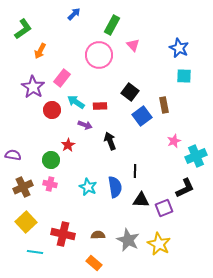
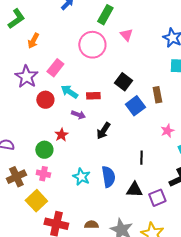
black arrow: (110, 141) -> (103, 131), turned -126
black line: (135, 171) -> (141, 158), moved
yellow square: (26, 222) -> (36, 201), moved

